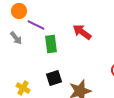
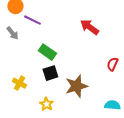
red arrow: (82, 32) -> (89, 27), moved
green rectangle: (51, 44) -> (47, 52), moved, turned -48

